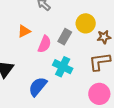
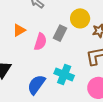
cyan cross: (63, 67) -> (64, 74), moved

